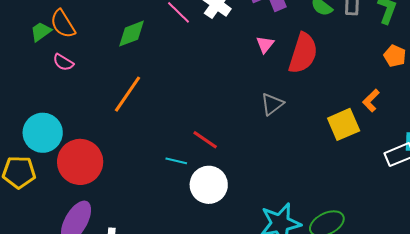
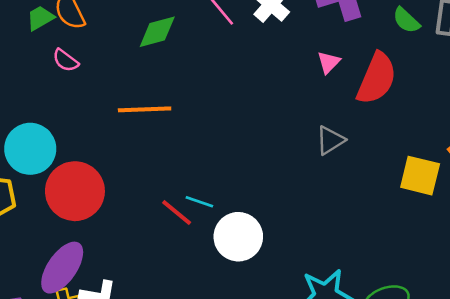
orange line: (127, 94) -> (145, 109), turned 48
yellow square: (344, 124) -> (420, 176), turned 32
red line: (205, 140) -> (177, 213), moved

